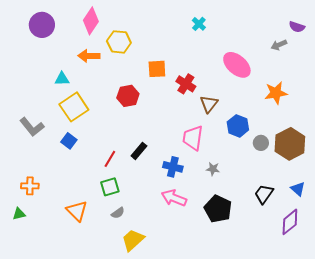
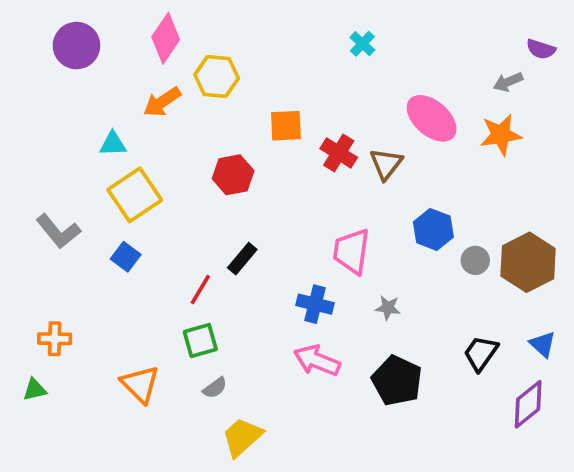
orange arrow: (89, 56) -> (162, 102), turned -35
orange star: (276, 93) -> (501, 135), moved
brown triangle: (209, 104) -> (386, 164), moved
black rectangle: (139, 151) -> (242, 259), moved

